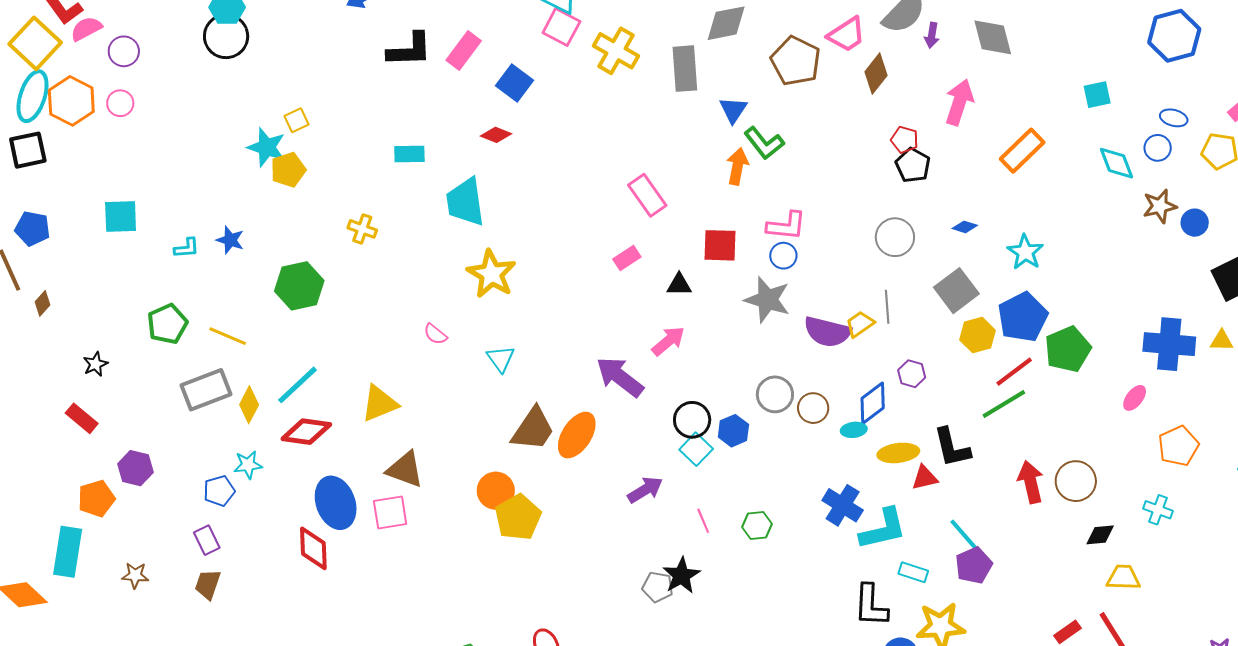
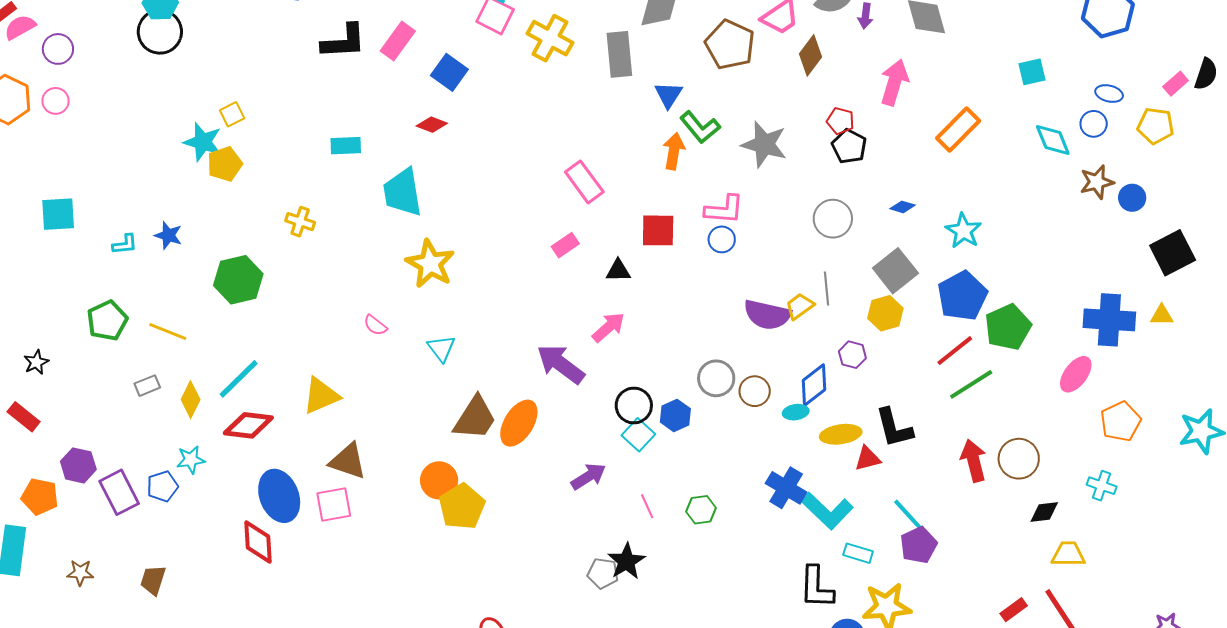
gray star: (767, 300) -> (764, 144), moved
yellow hexagon: (977, 335) -> (885, 313), moved
gray rectangle: (206, 390) -> (147, 386), size x0.5
pink ellipse: (1135, 398) -> (1076, 374), size x1.4
green line: (1004, 404) -> (971, 384), moved
orange pentagon: (96, 499) -> (40, 497), turned 30
cyan L-shape: (883, 529) -> (827, 511), turned 58
purple rectangle: (207, 540) -> (119, 492), moved, size x1.5

